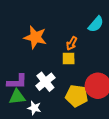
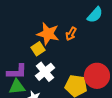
orange star: (35, 37) -> (48, 34), moved
yellow square: (69, 59) -> (38, 49), moved, turned -32

